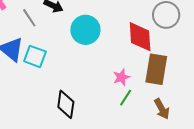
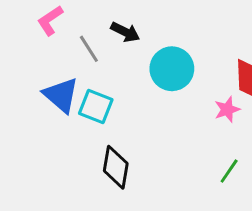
pink star: (121, 77) -> (227, 109), moved
black diamond: (66, 104) -> (116, 167), moved

